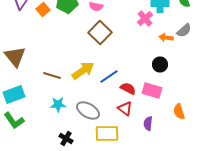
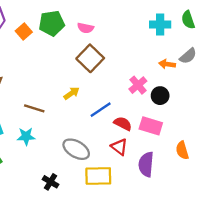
pink cross: (145, 18) -> (138, 85), moved
yellow arrow: (83, 70) -> (72, 93), moved, size x0.6
cyan star: (58, 104) -> (26, 136), moved
purple semicircle: (148, 124) -> (146, 164), size x1.5

